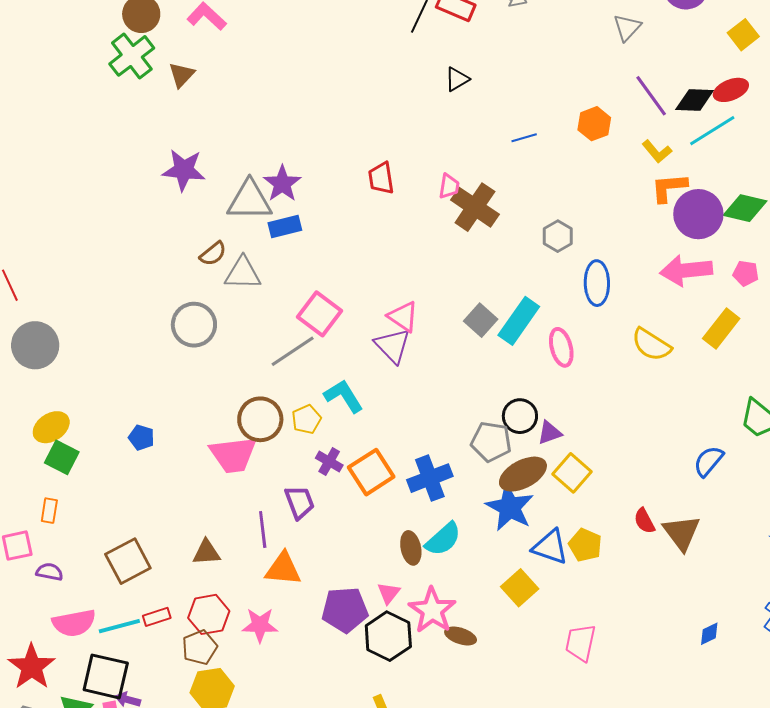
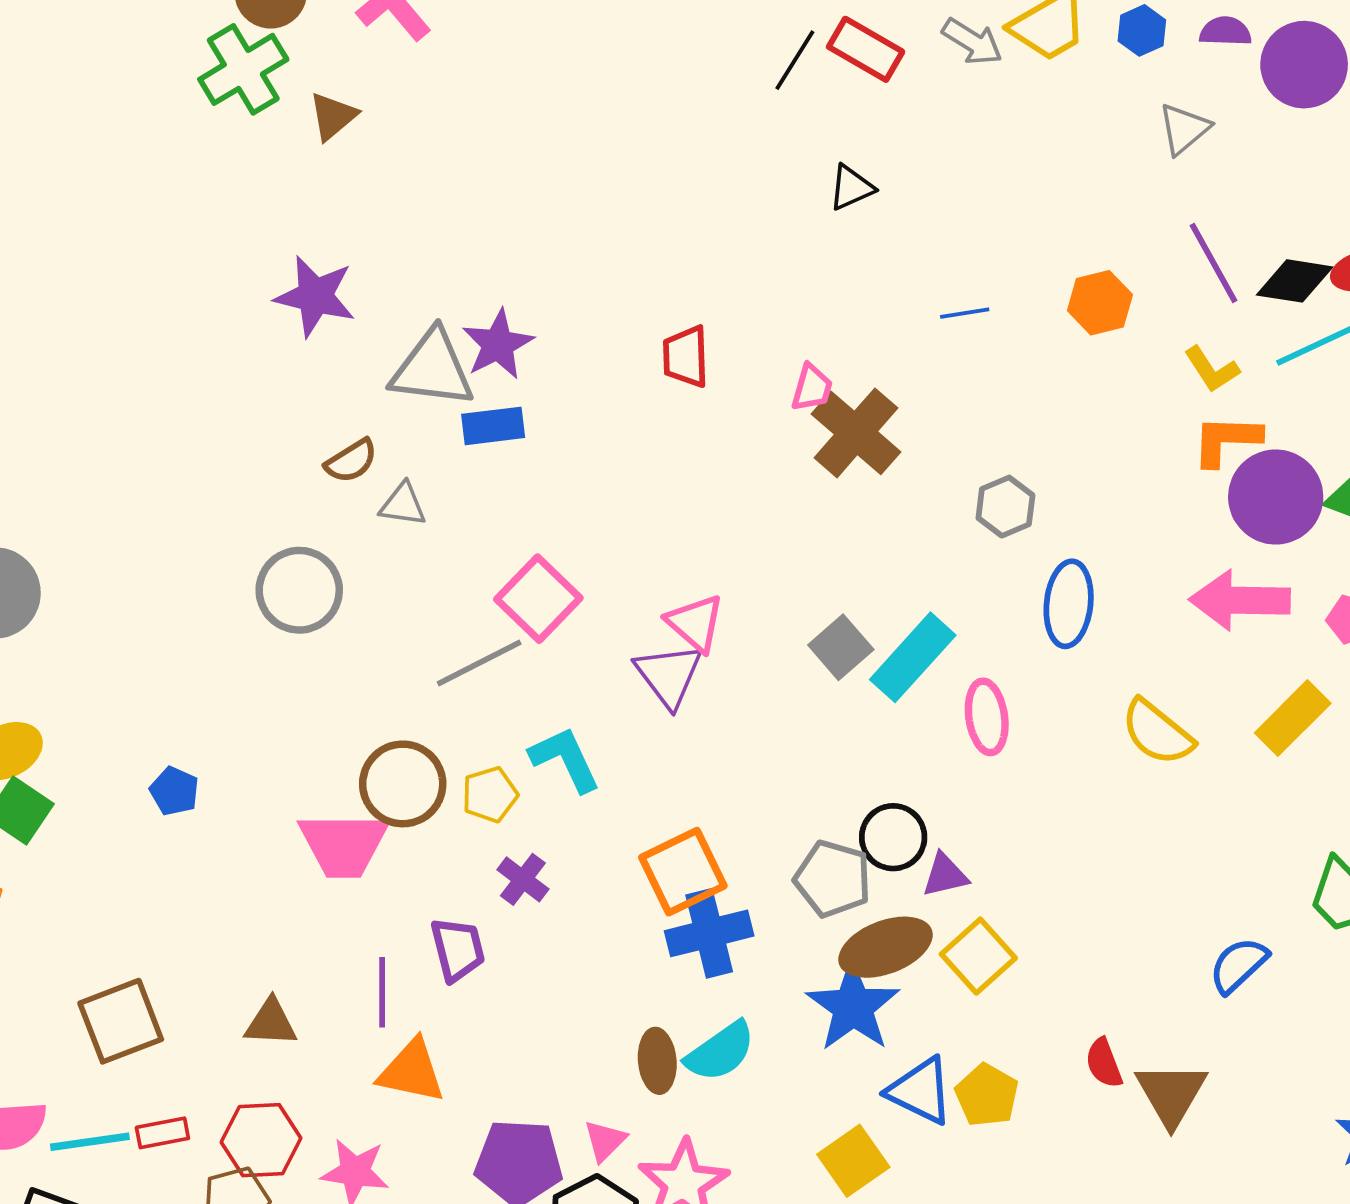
gray triangle: (243, 273) -> (403, 505), size x0.7
orange square: (371, 472) -> (683, 872), moved

